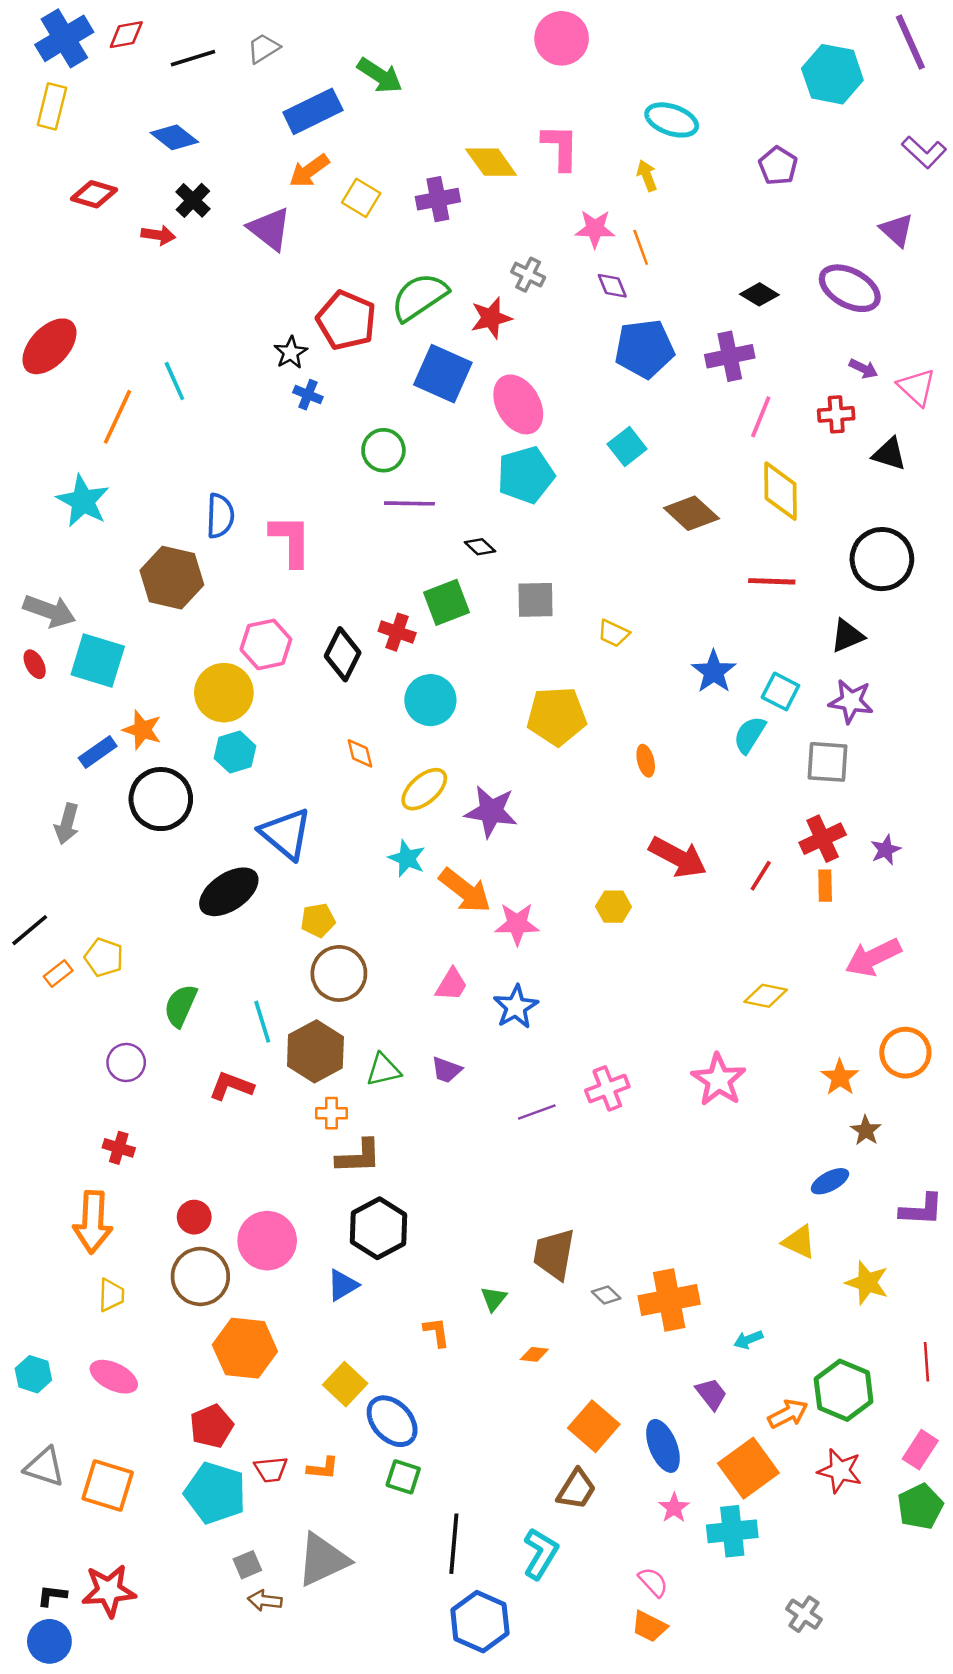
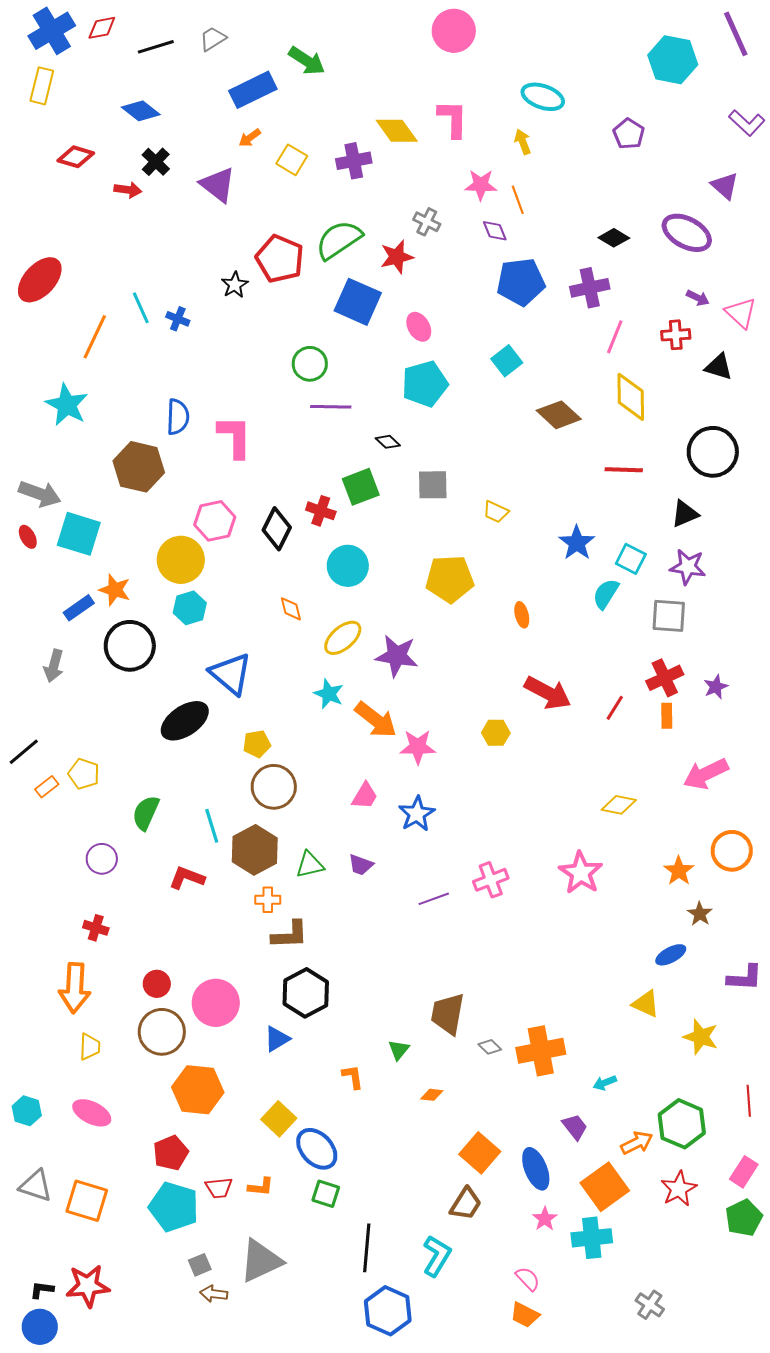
orange arrow: (309, 171) -> (250, 138), size x0.7
blue cross: (308, 395) -> (178, 319), moved
pink ellipse: (518, 404) -> (419, 327), size x0.6
red star: (840, 1471) -> (679, 1189), turned 30

